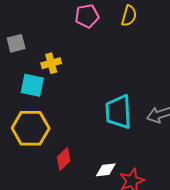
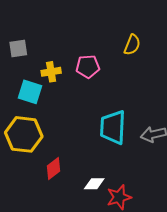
pink pentagon: (87, 16) -> (88, 66), moved
yellow semicircle: (129, 16) -> (132, 45), moved

